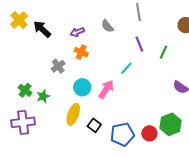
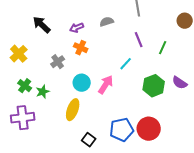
yellow cross: (19, 20) -> (19, 54), moved
gray semicircle: (107, 26) -> (107, 22), turned 112
green hexagon: (171, 124) -> (154, 86), moved
black square: (94, 125) -> (89, 140), moved
red circle: (149, 133) -> (149, 129), size x1.5

